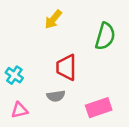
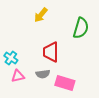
pink rectangle: (99, 108) -> (65, 83), moved, turned 36
pink triangle: (19, 110) -> (18, 76), moved

